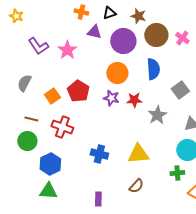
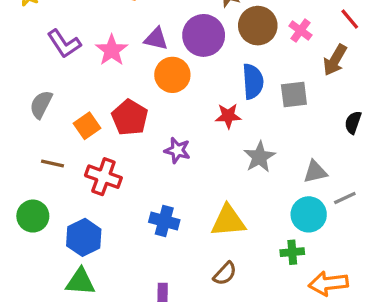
purple triangle: (94, 32) -> (156, 39), moved
orange circle: (117, 73) -> (172, 75), moved
gray square: (180, 90) -> (294, 95), moved, turned 30
purple star: (111, 98) -> (177, 150), moved
red star: (134, 100) -> (228, 116), moved
green circle: (27, 141) -> (33, 216), moved

